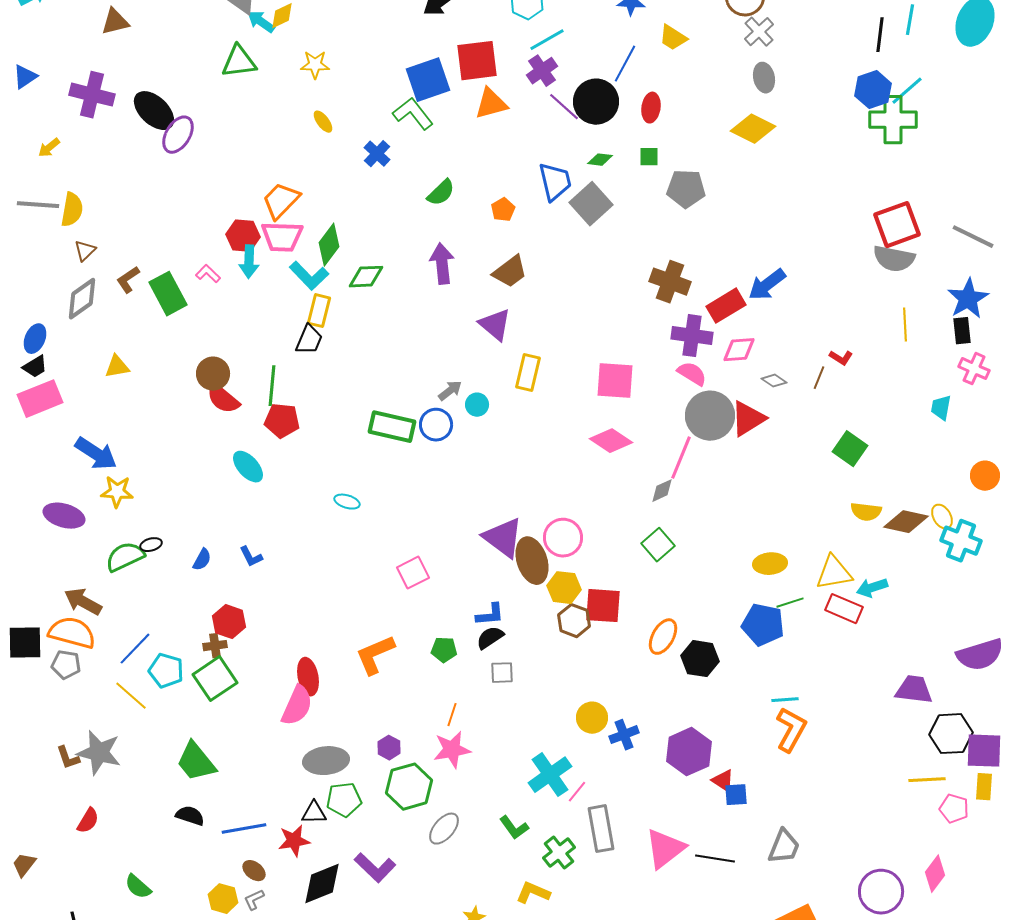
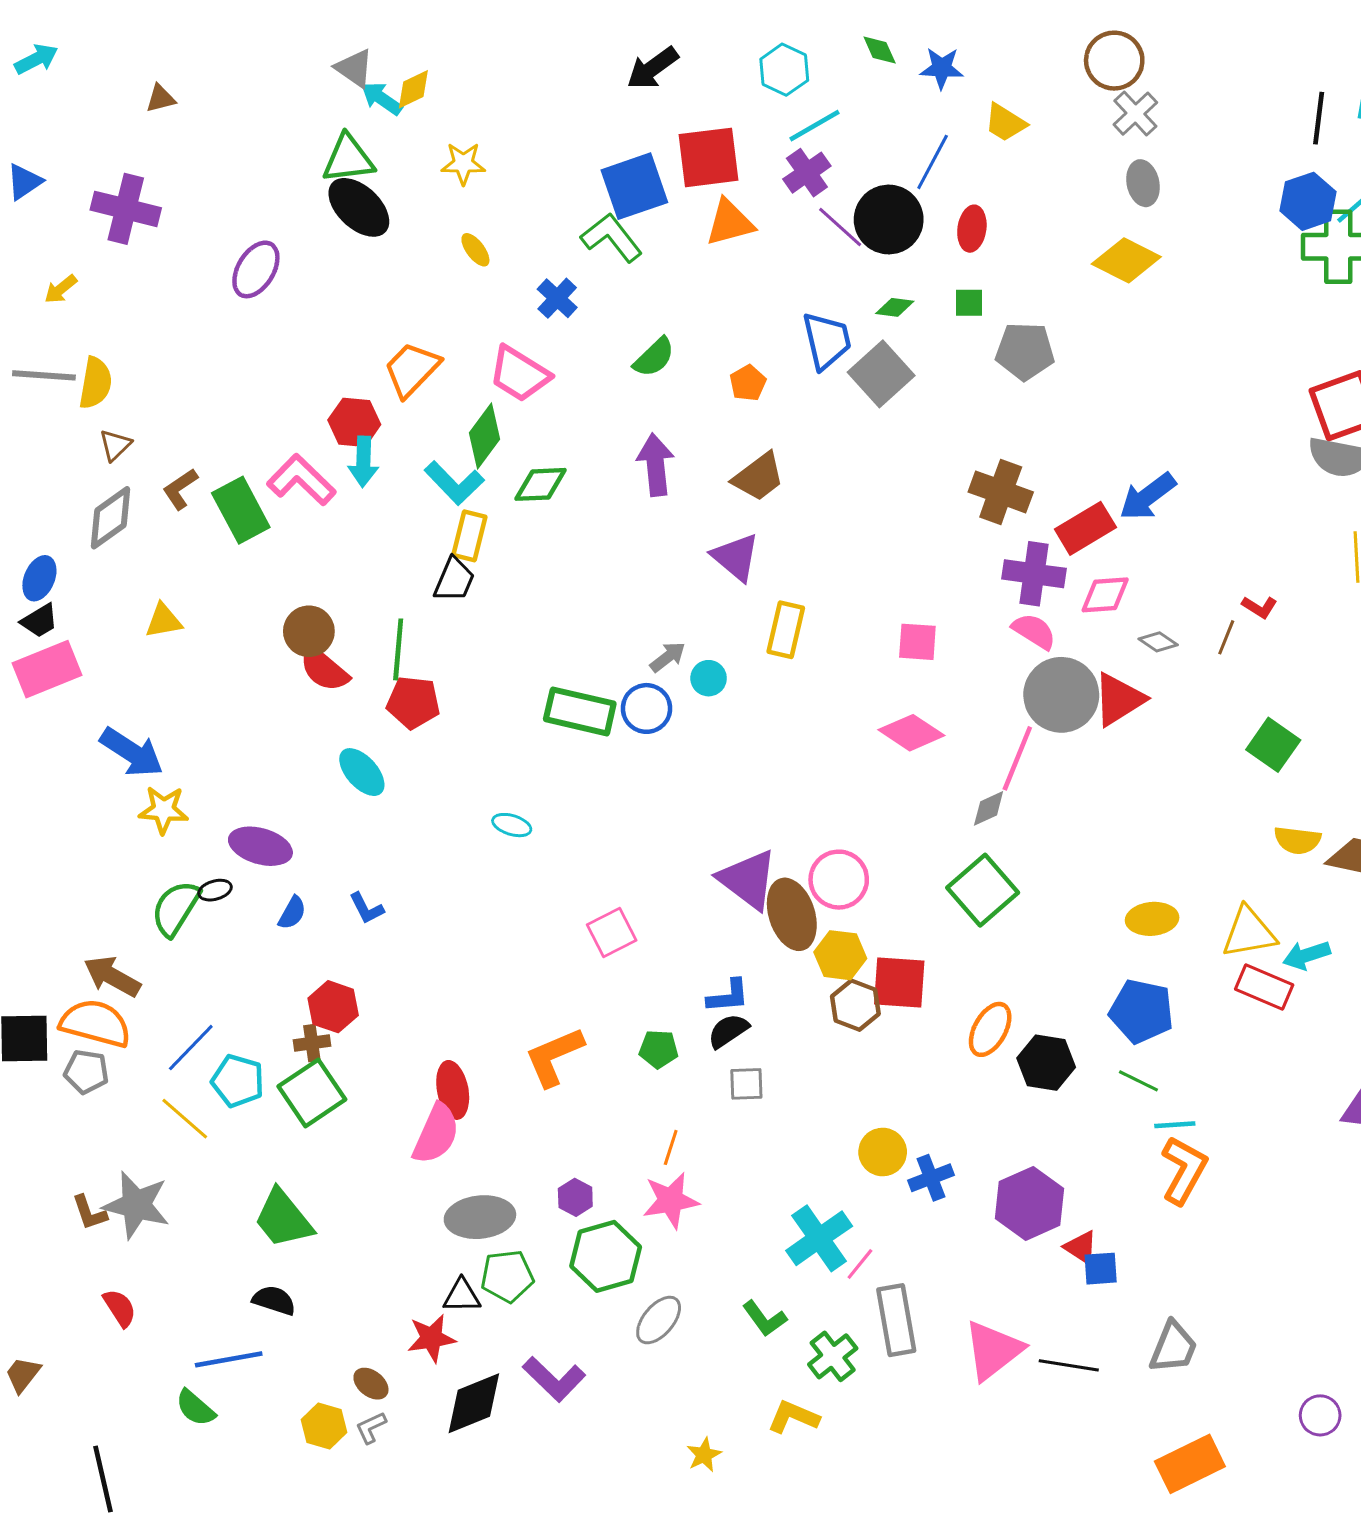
brown triangle: (115, 22) -> (161, 98), size x0.7
black ellipse: (154, 111) -> (359, 207), moved
pink trapezoid: (282, 237) -> (519, 374), moved, turned 30
pink L-shape: (208, 274) -> (301, 480), size x1.8
pink square: (615, 381) -> (917, 642), size x0.7
purple ellipse: (64, 516) -> (260, 846), moved
green square: (658, 545) -> (983, 890), size x1.4
green semicircle: (125, 557) -> (176, 908), turned -33
green line: (790, 603) -> (1138, 1081), moved, turned 44
red semicircle: (88, 821) -> (120, 1308), turned -64
blue line: (244, 829) -> (229, 1359), moved
purple circle: (881, 892) -> (1320, 1415), size x0.6

